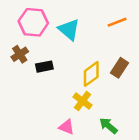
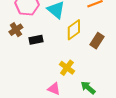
yellow diamond: (91, 74) -> (74, 30), moved

